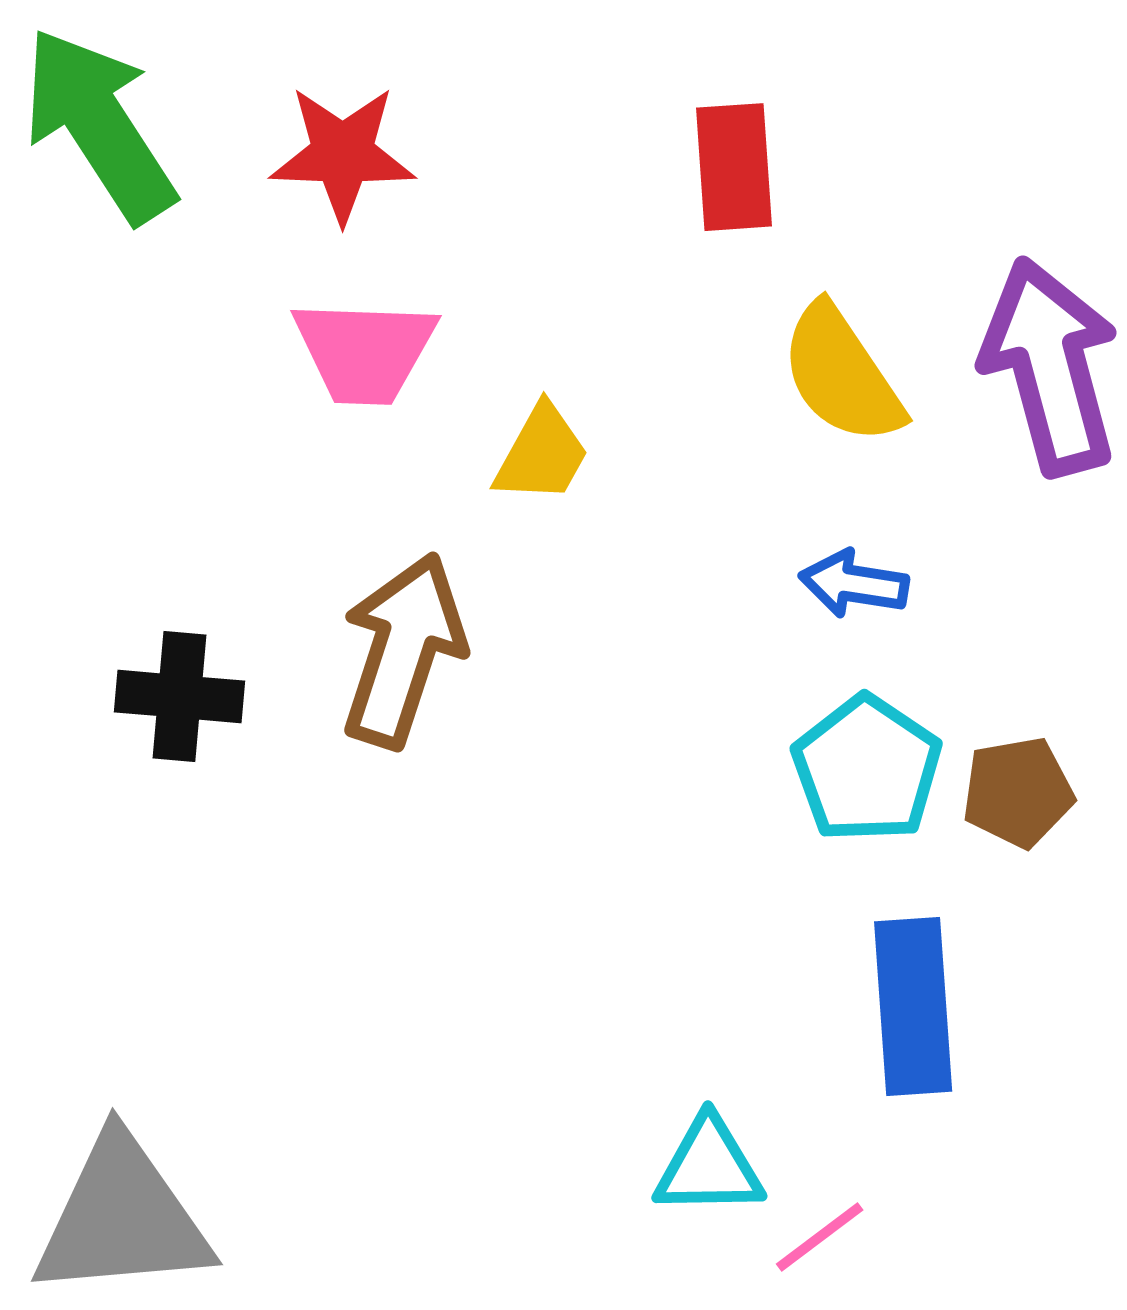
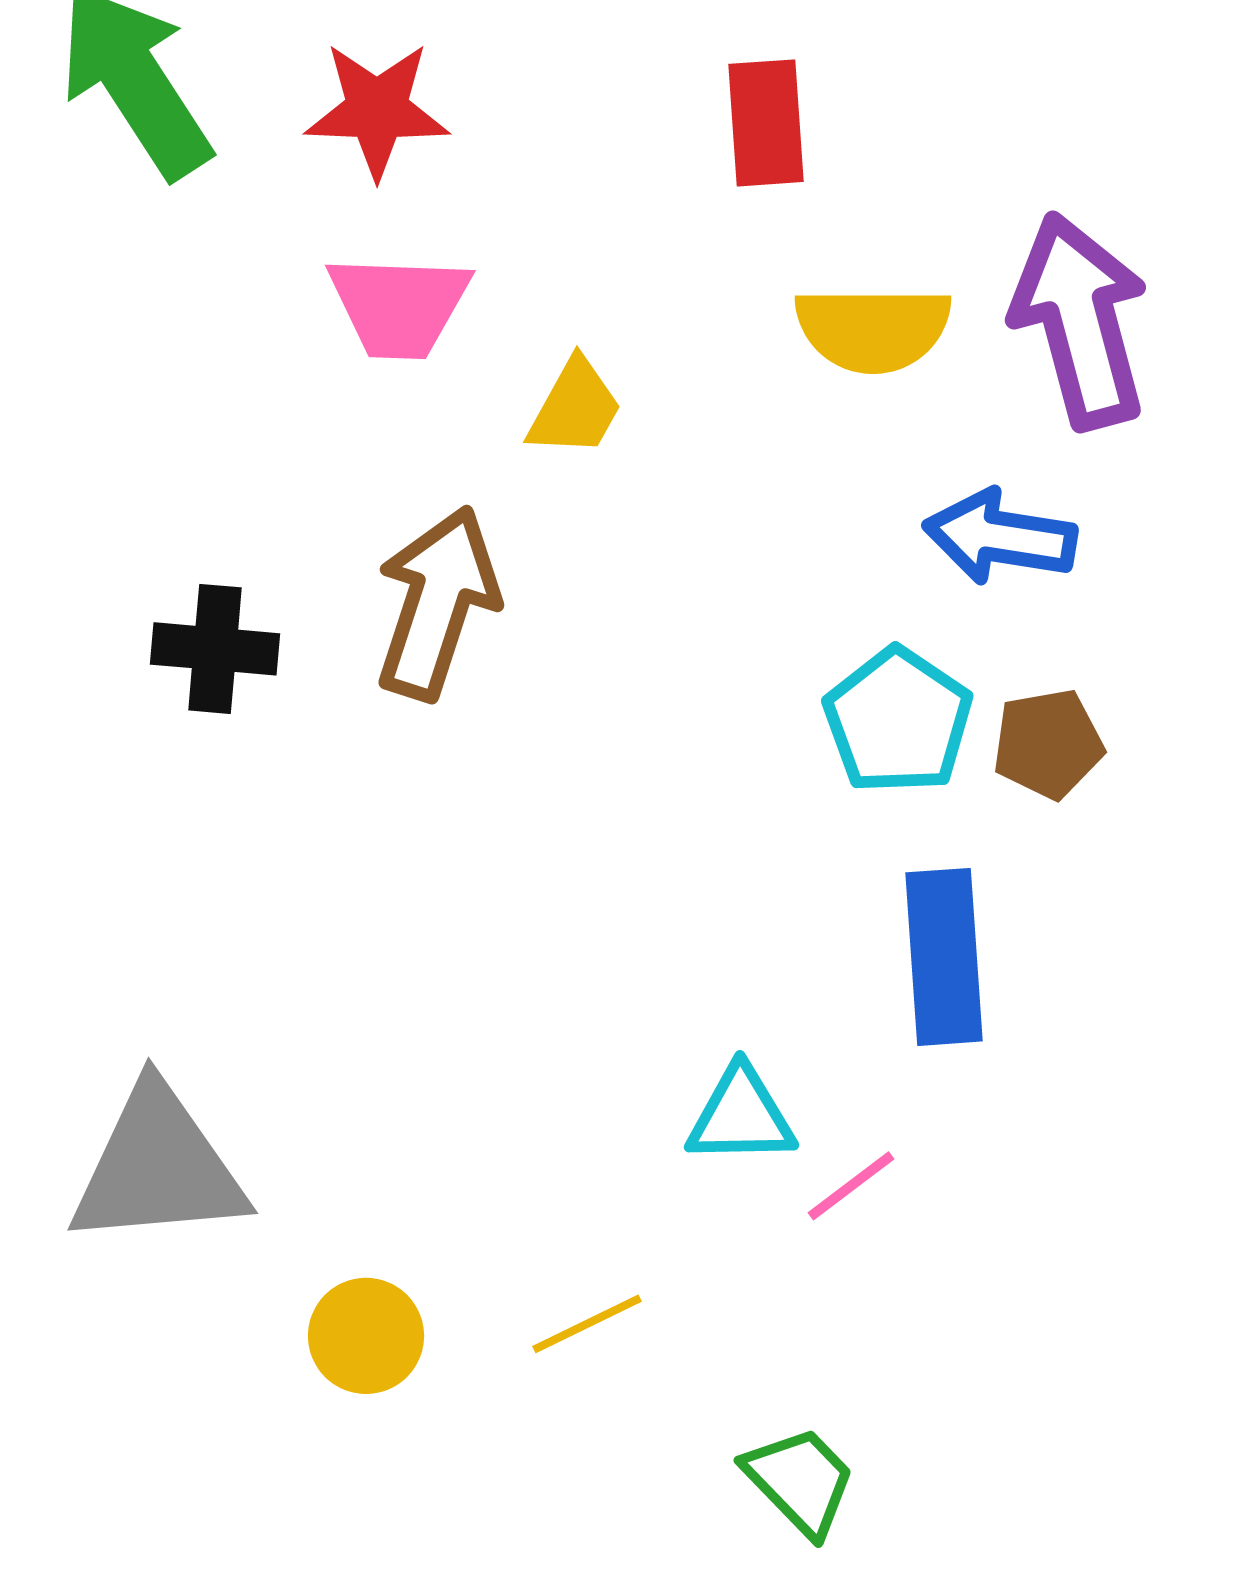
yellow semicircle: (842, 374) -> (873, 329), turned -56
blue arrow: (854, 584) -> (1000, 537), moved, size x1.4

